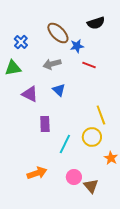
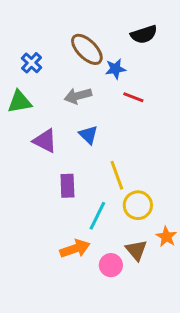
yellow line: (101, 115) -> (117, 175), moved
orange arrow: (37, 173) -> (75, 249), moved
brown triangle: (91, 186) -> (136, 250), moved

